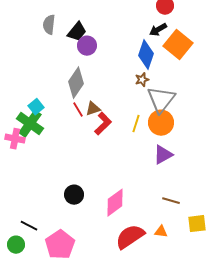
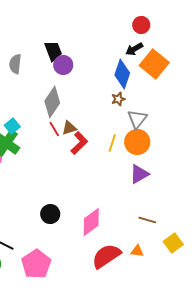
gray semicircle: (49, 25) -> (15, 64), moved
black trapezoid: (77, 32) -> (53, 51), turned -60
gray triangle: (161, 100) -> (137, 119), size x0.7
yellow square: (197, 224) -> (173, 243), turned -30

